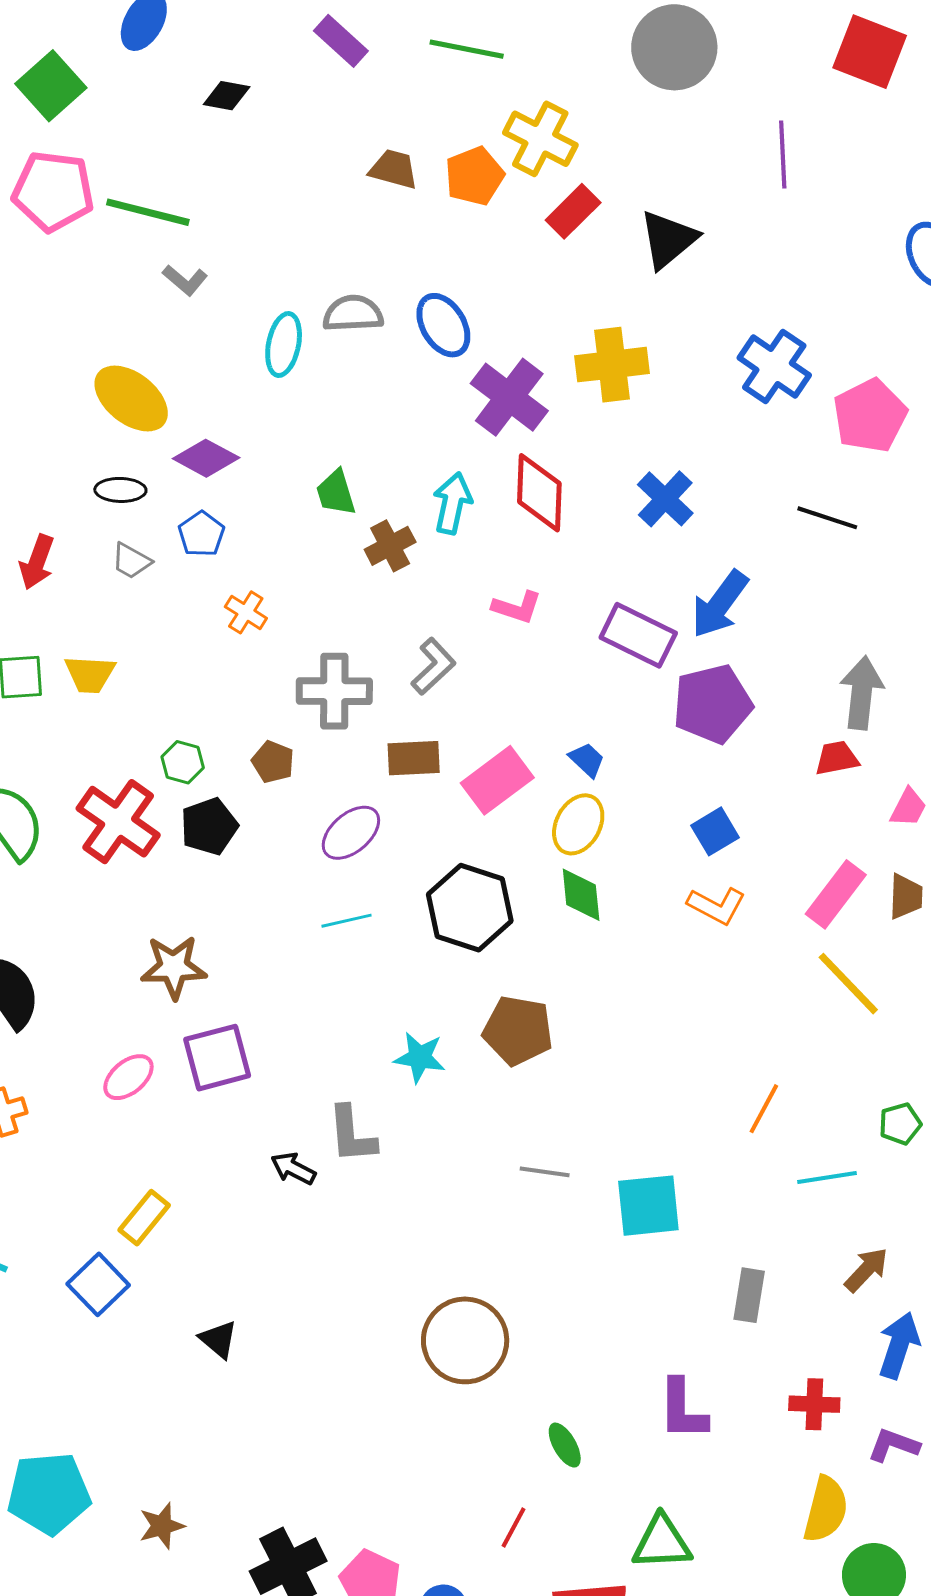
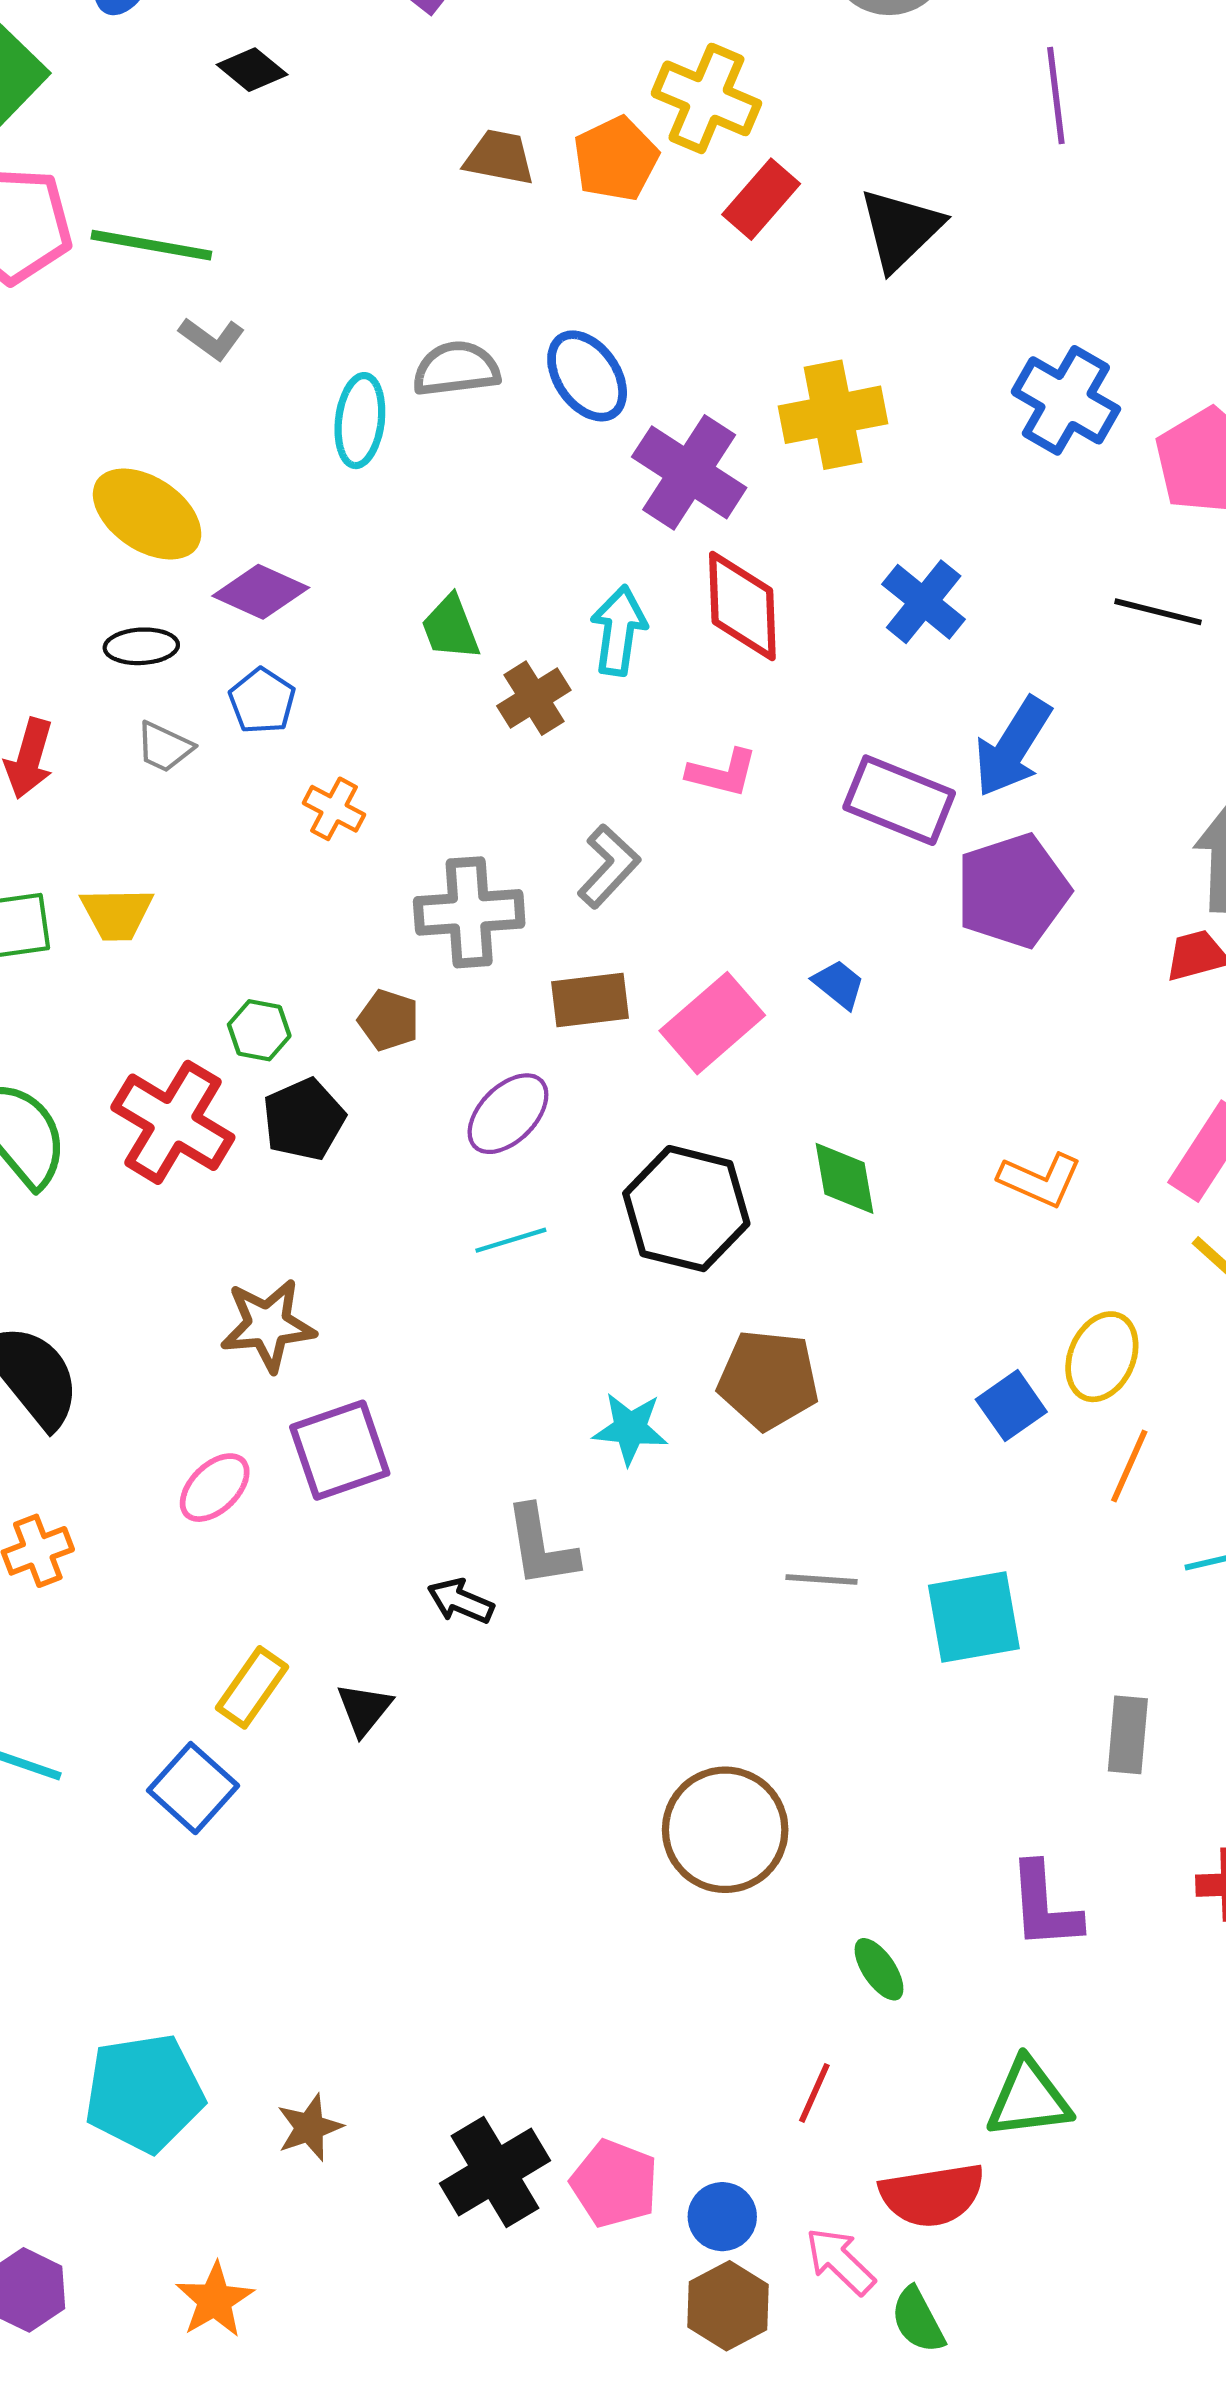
black diamond: (227, 96) -> (252, 70), turned 33
yellow ellipse: (578, 824) -> (1102, 1357), moved
blue square: (715, 831) -> (1011, 1406), moved
black triangle: (218, 1339) -> (364, 1709), moved, turned 33

